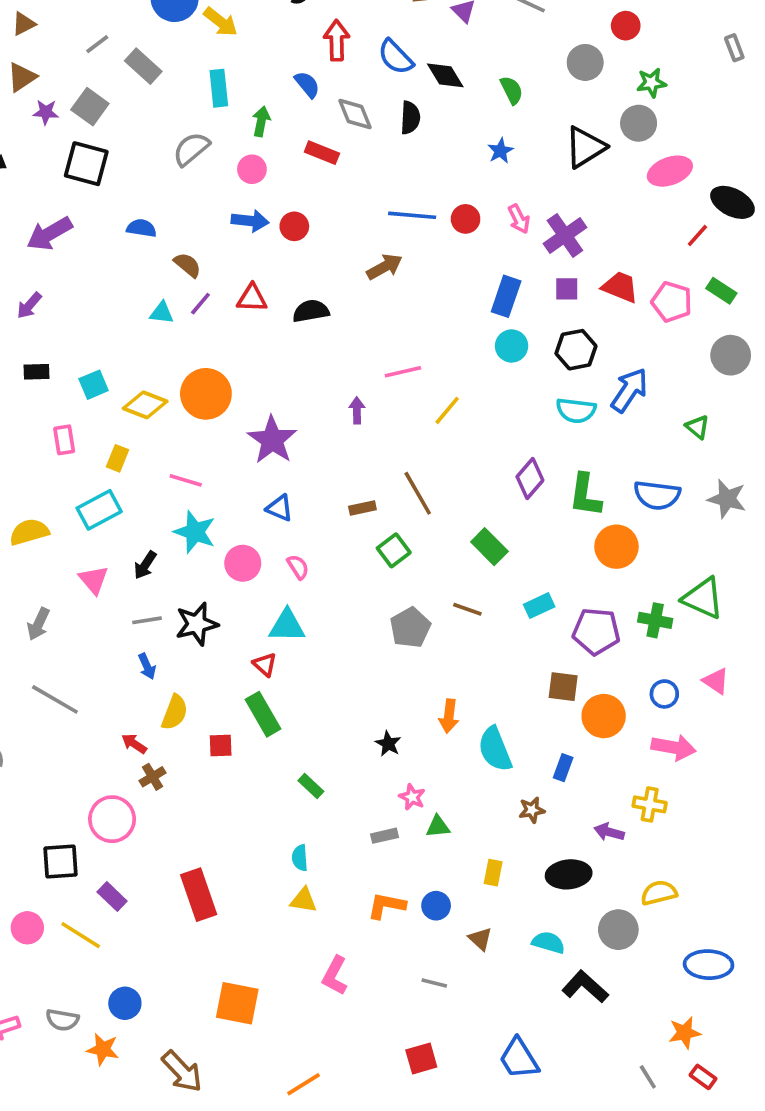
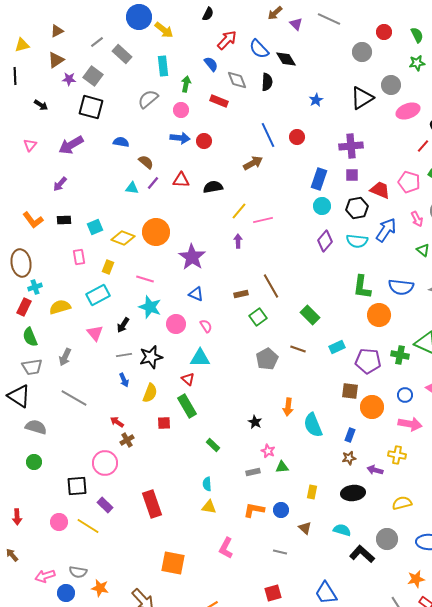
red arrow: (337, 40) -> (227, 40), turned 45
green star: (651, 83) -> (417, 63), moved
green semicircle: (512, 90) -> (417, 35), moved
blue line: (412, 215) -> (268, 135), turned 60
pink arrow: (519, 219) -> (417, 219), moved
purple cross: (565, 236) -> (351, 146), turned 30
red trapezoid: (620, 287) -> (380, 190), moved
yellow line: (447, 410) -> (239, 211), moved
purple diamond: (530, 479) -> (325, 241), moved
yellow semicircle: (175, 712) -> (150, 393), moved
brown star: (532, 810) -> (349, 458), moved
gray circle: (618, 930) -> (387, 539), moved
blue circle: (125, 1003) -> (66, 593), moved

